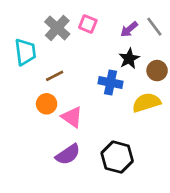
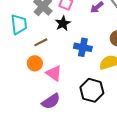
black star: (129, 59) -> (63, 23), moved
black hexagon: (117, 157) -> (92, 90), moved

